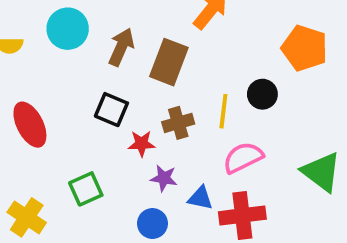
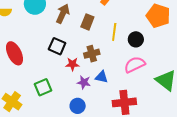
brown rectangle: (169, 62) -> (87, 22), size x0.7
yellow line: (223, 111) -> (114, 32), moved
pink semicircle: (243, 158) -> (135, 65), moved
blue triangle: (200, 198) -> (101, 77), moved

